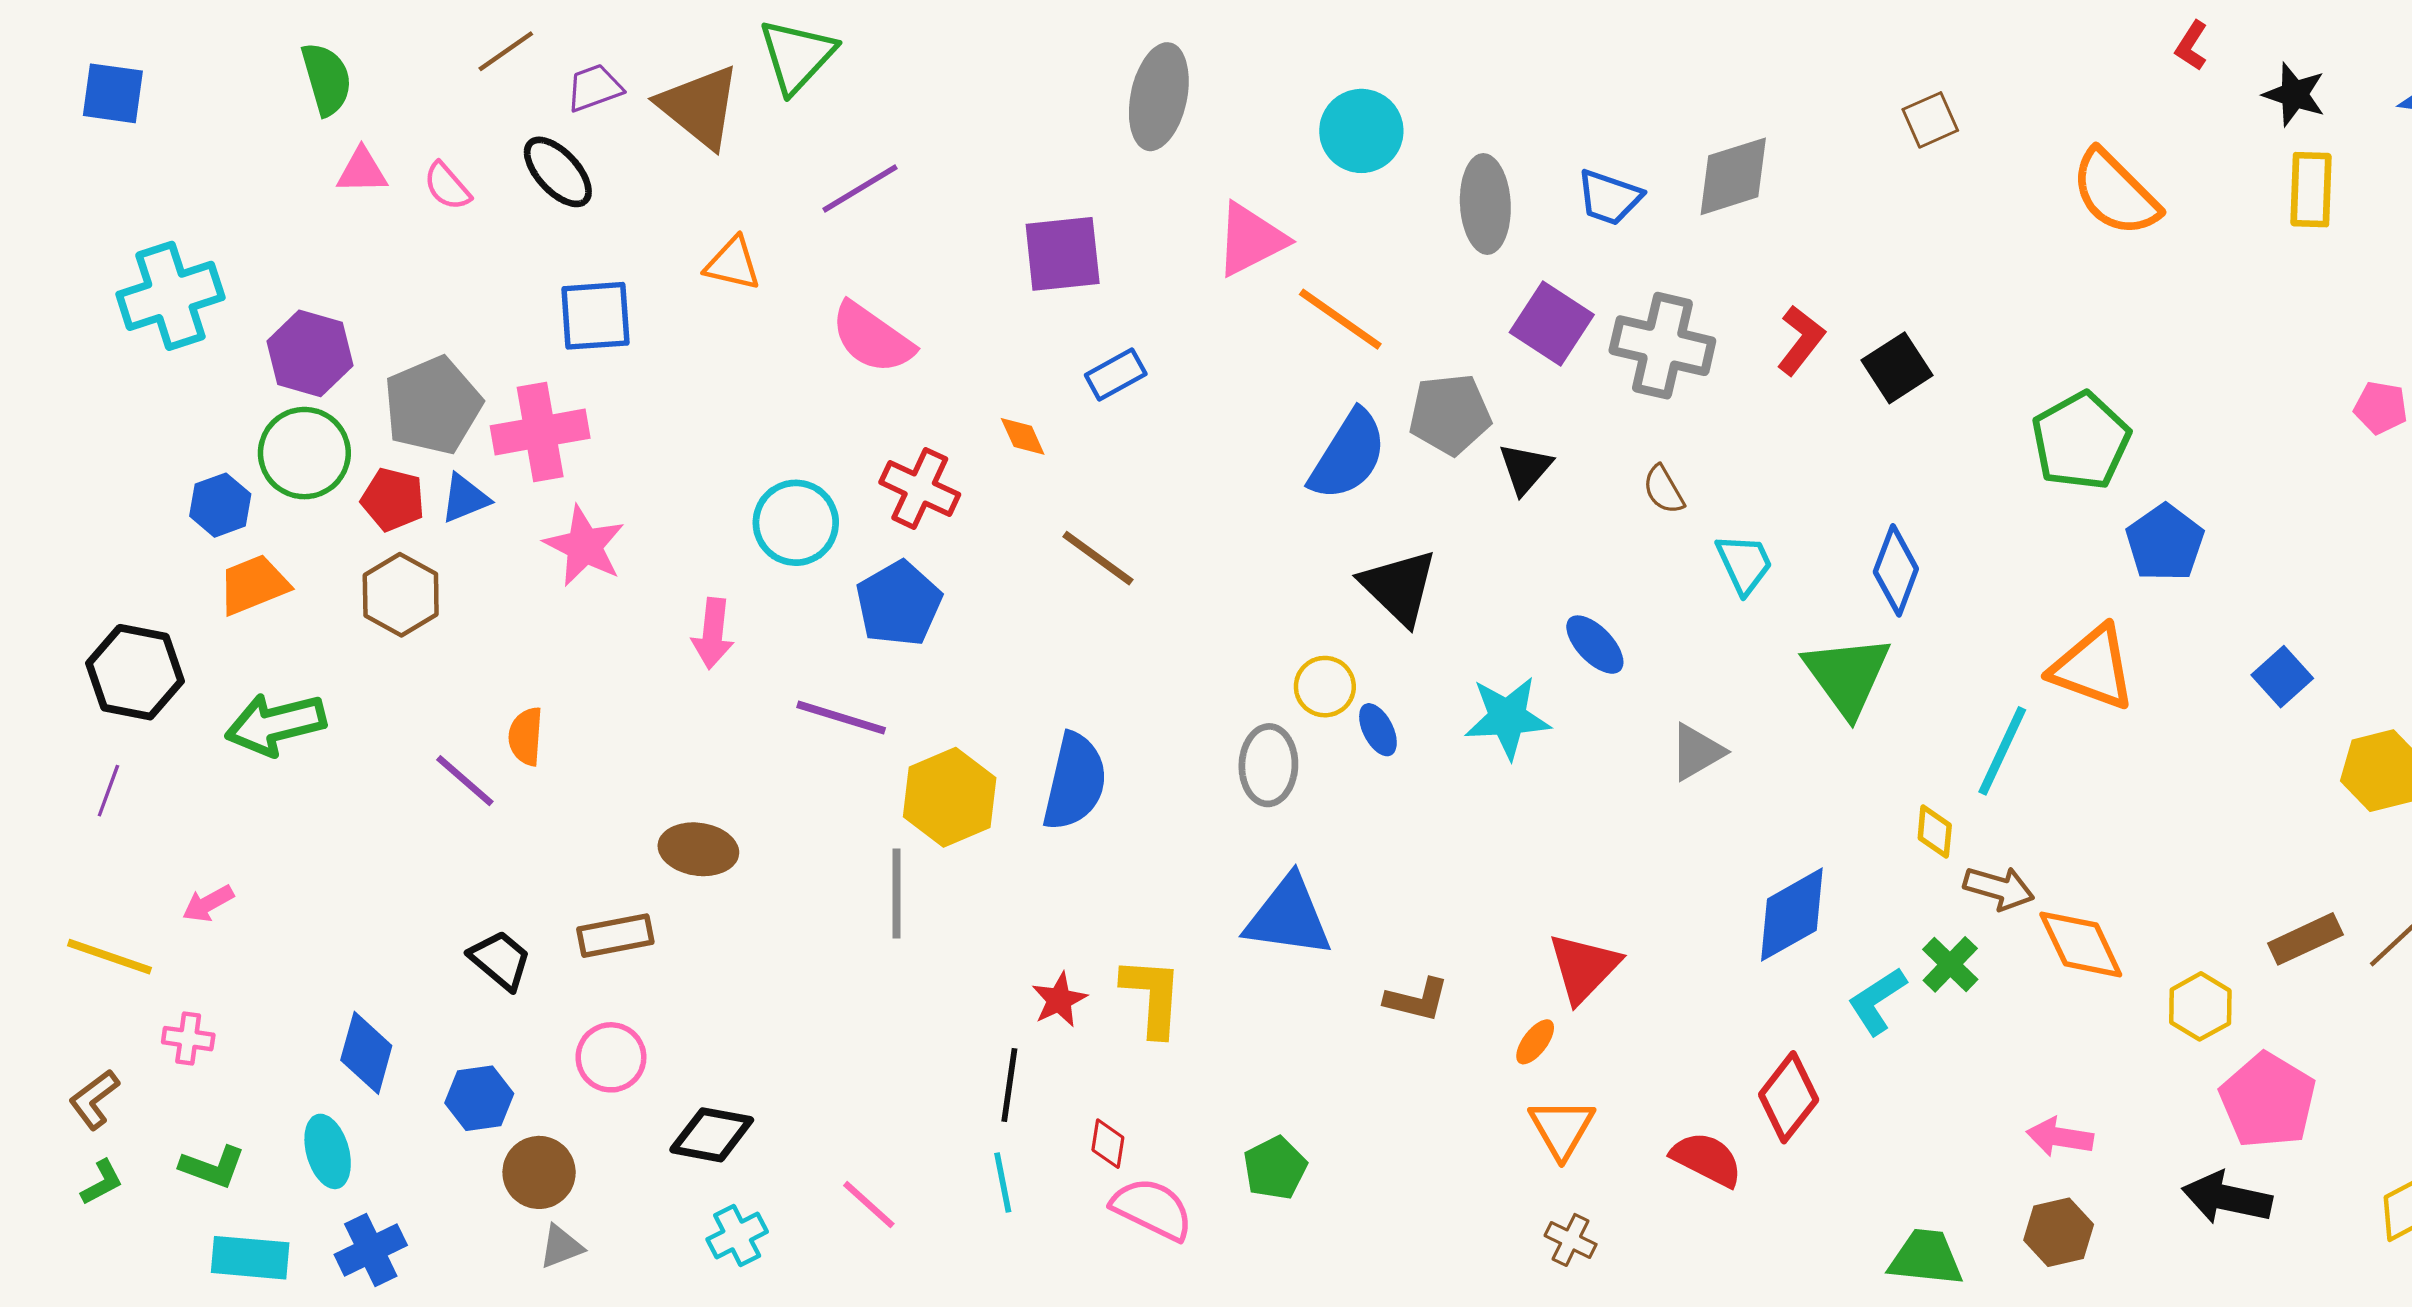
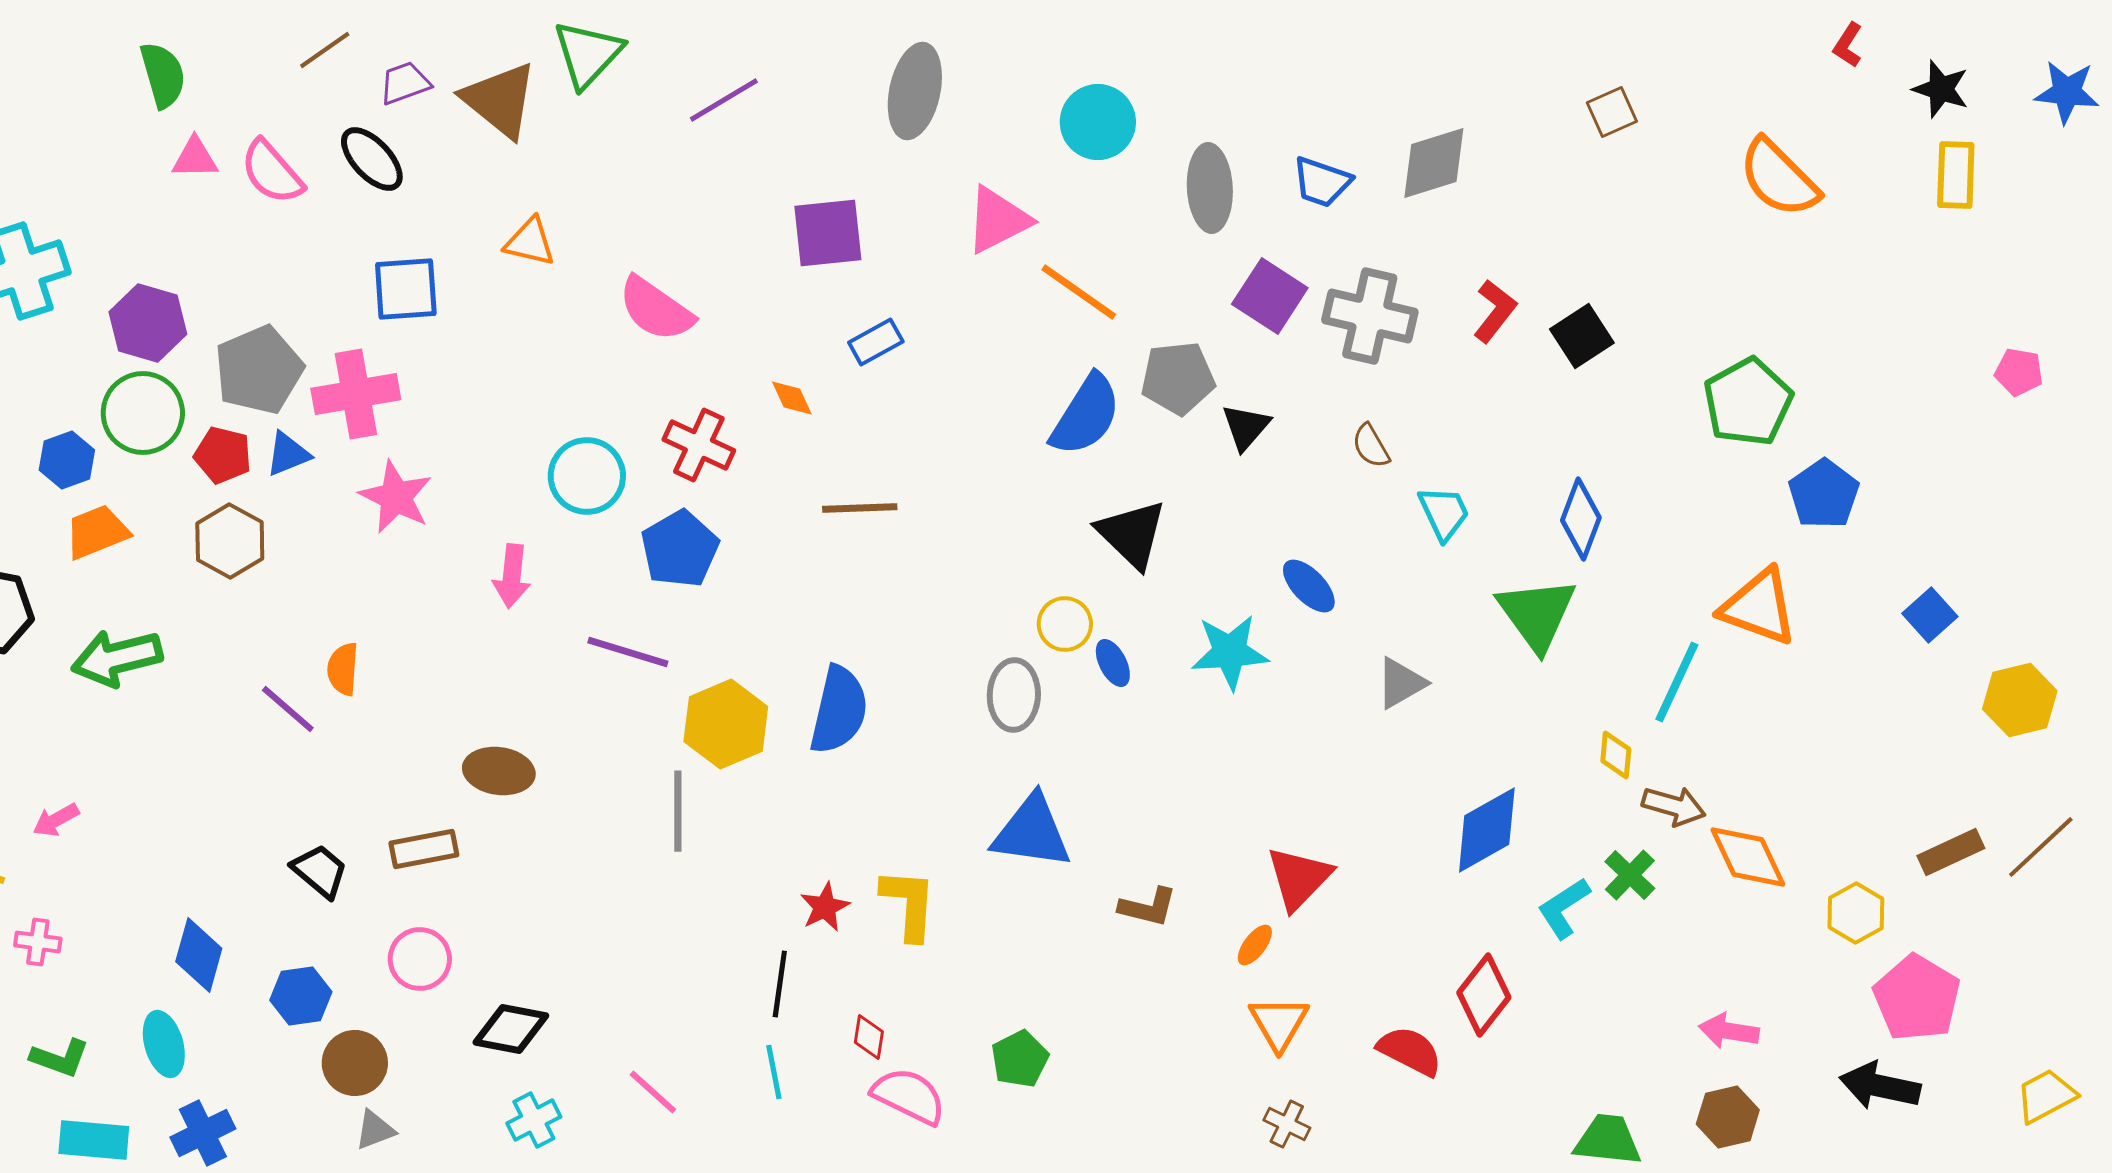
pink semicircle: (447, 186) -> (272, 172), size x1.5
purple line: (860, 189) -> (724, 100), moved
brown line: (1098, 558) -> (860, 508), turned -38

